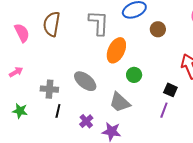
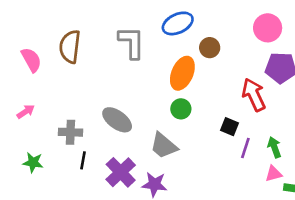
orange ellipse: (116, 50) -> (182, 73), moved
purple line: (164, 110) -> (245, 148), moved
purple cross: (86, 121) -> (121, 172), size x1.6

